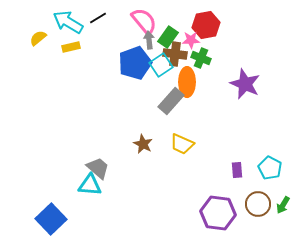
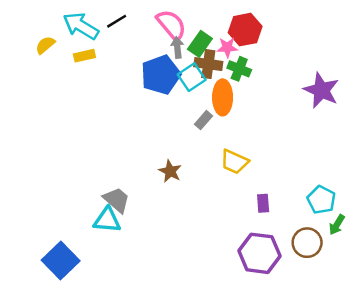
purple star: (245, 84) -> (321, 90), moved
gray rectangle: (171, 101) -> (204, 120), size x0.6
yellow trapezoid: (182, 144) -> (234, 162), moved
purple rectangle: (237, 170) -> (263, 203), moved
green arrow: (283, 205) -> (337, 225), moved

